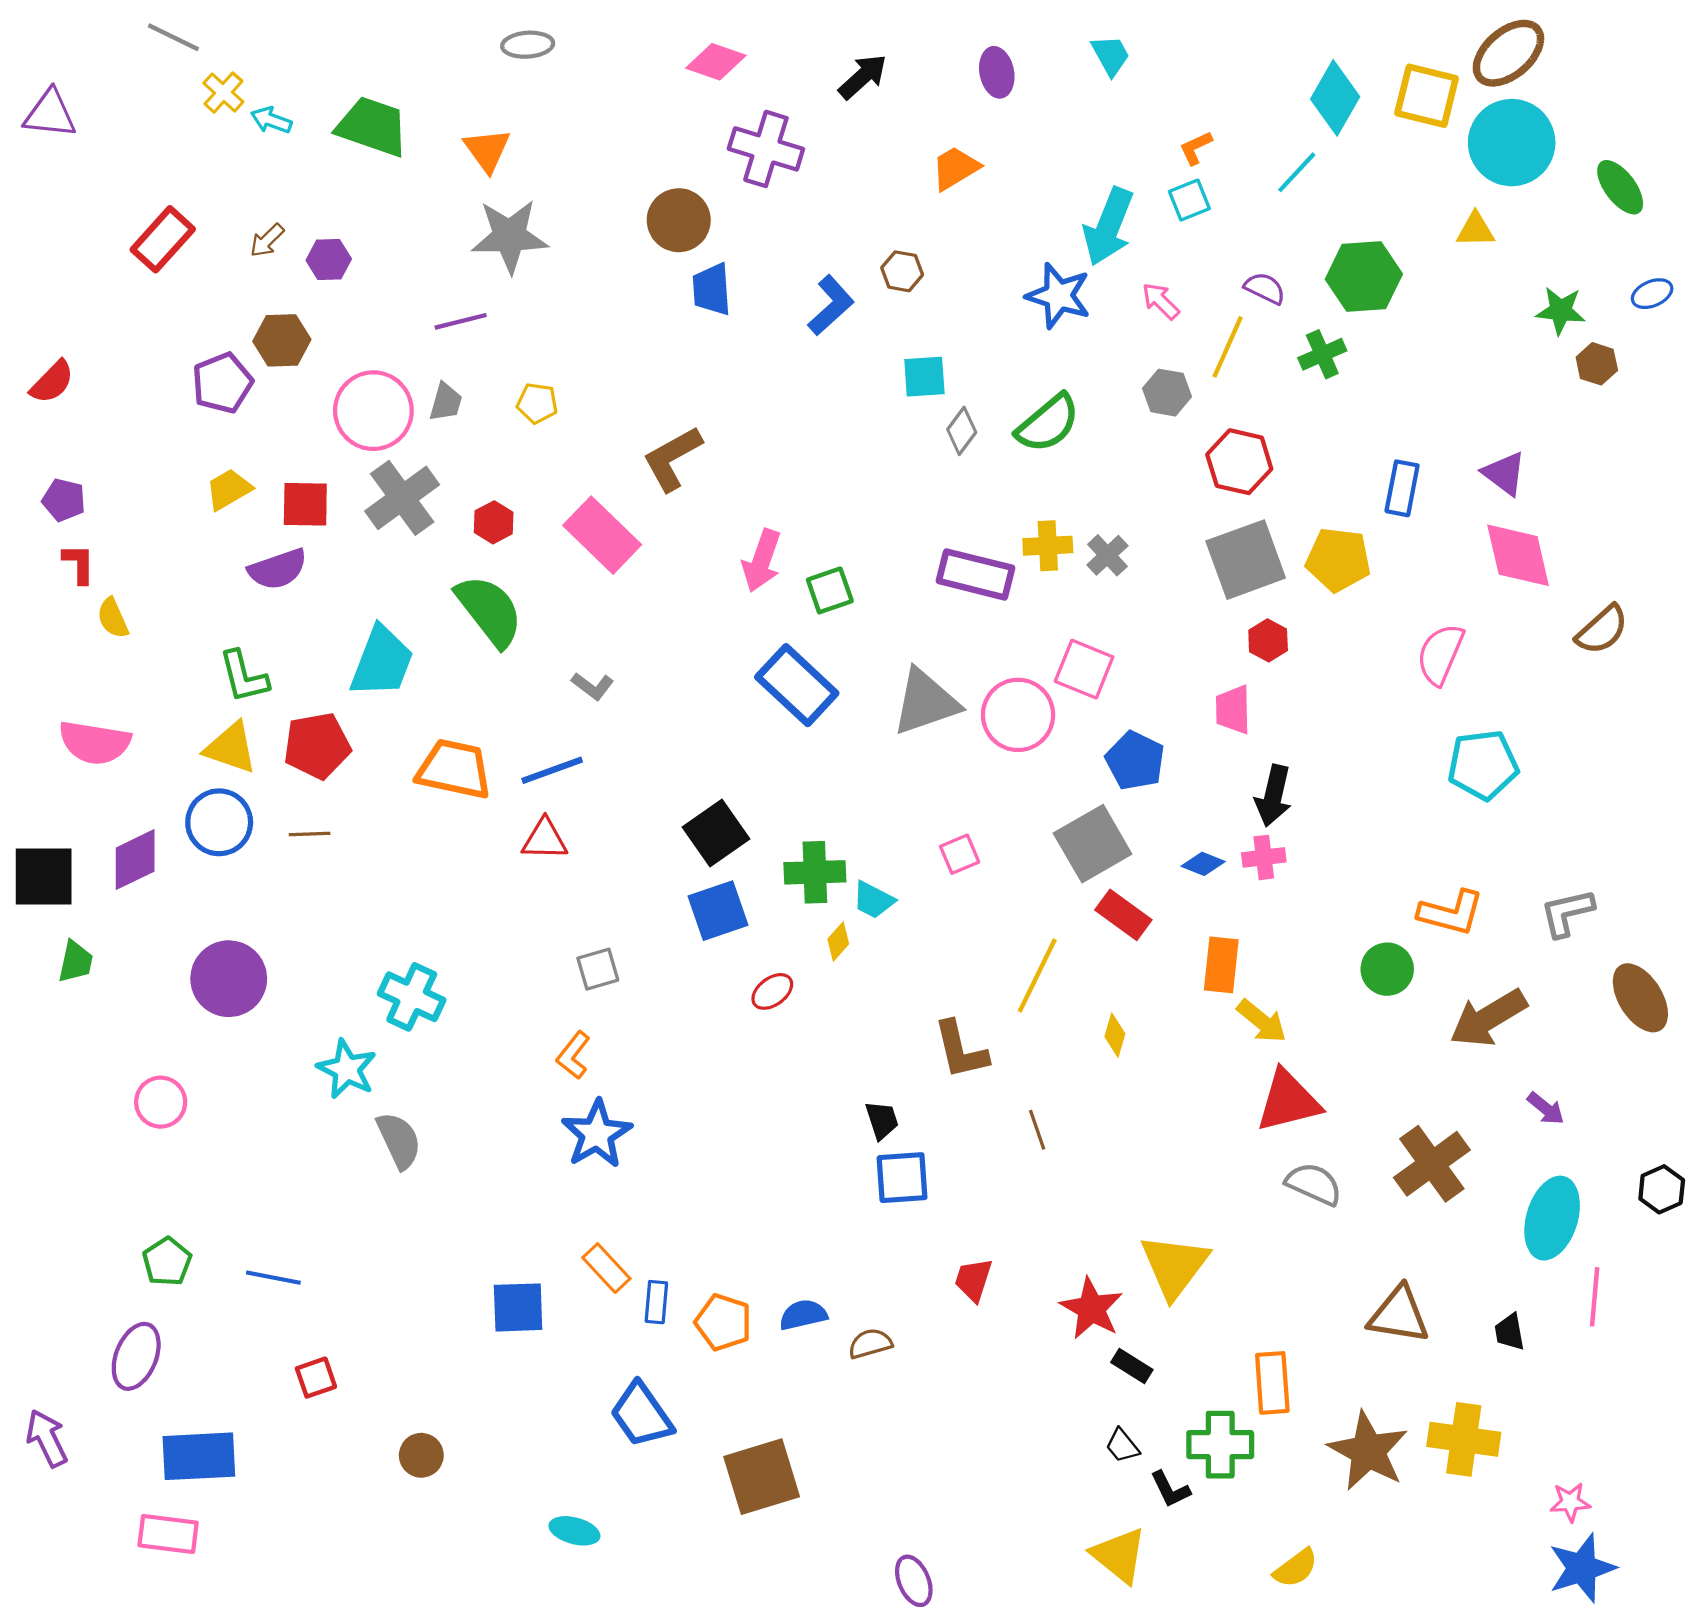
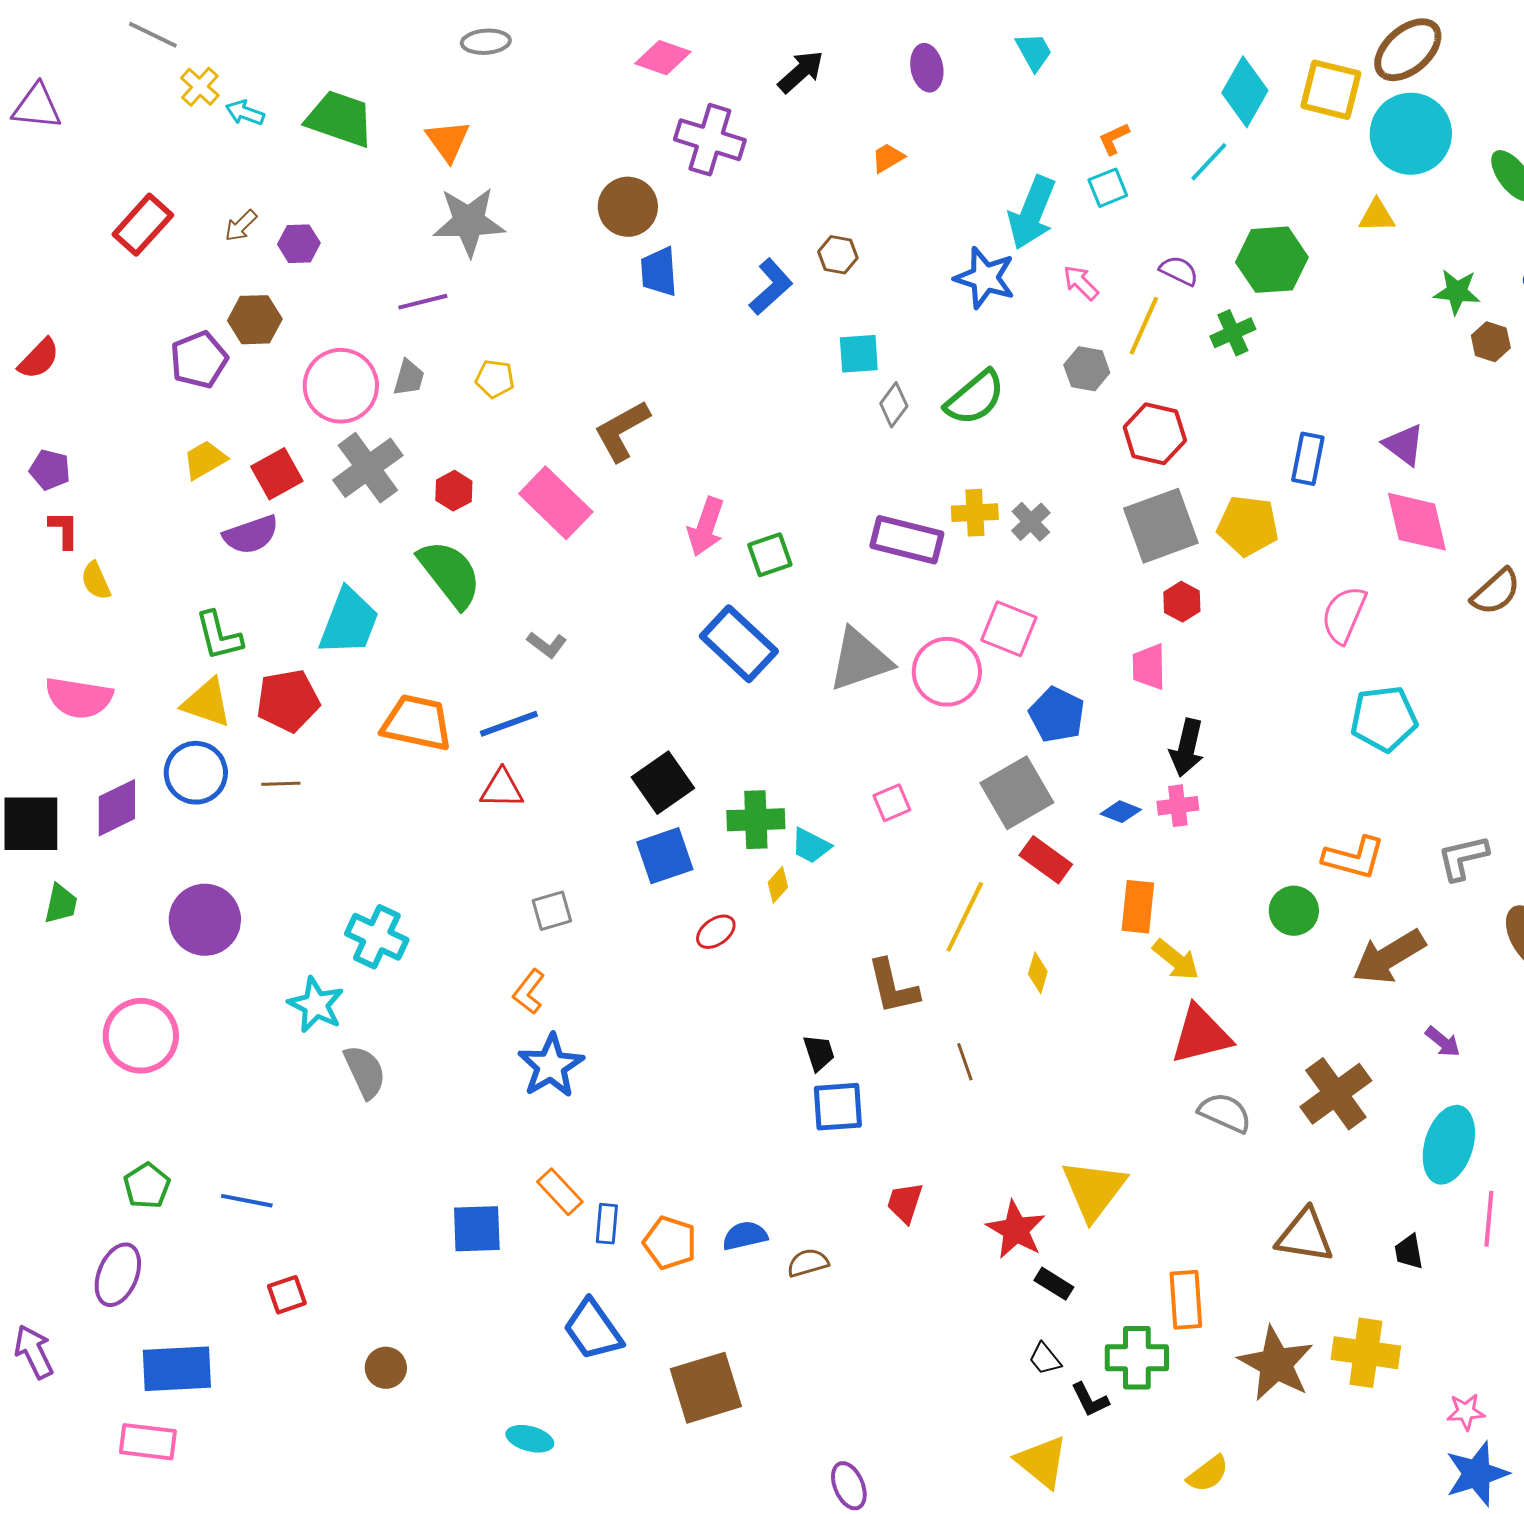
orange trapezoid: (955, 168) -> (888, 158), size x0.7
red square: (305, 504) -> (277, 474), turned -30
pink circle: (161, 1102) -> (141, 1036), size x1.5

